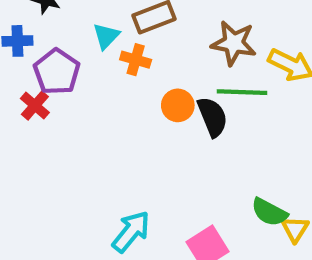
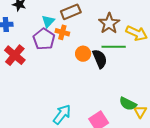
brown star: (234, 43) -> (109, 23), turned 30
purple pentagon: (57, 72) -> (44, 39), moved
red cross: (35, 106) -> (15, 55), size x1.5

